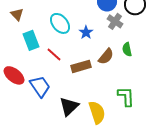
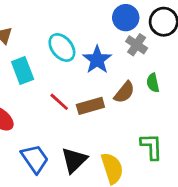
blue star: (86, 32) -> (97, 60), size x1.5
red line: (54, 54) -> (59, 102), moved
blue trapezoid: (40, 86) -> (35, 159), moved

